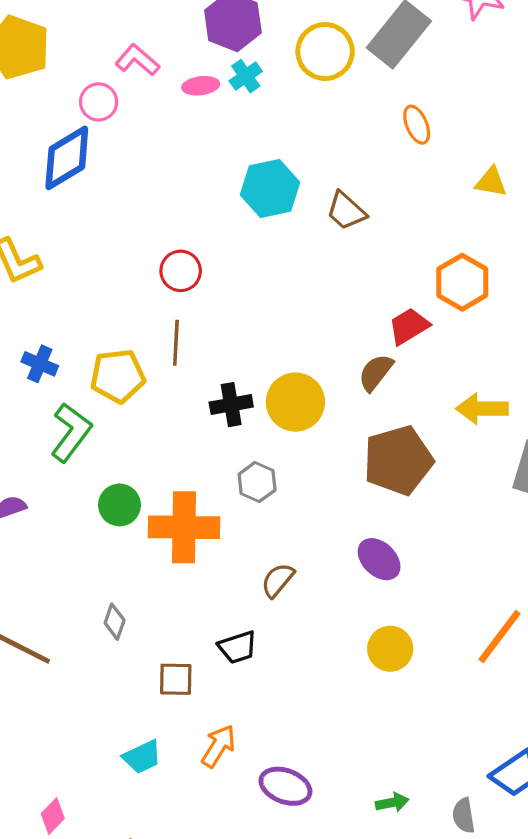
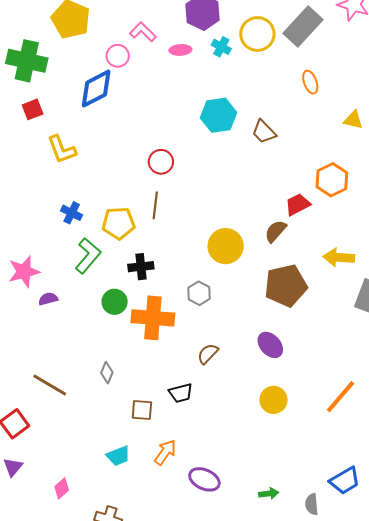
cyan cross: (246, 76) -> (221, 47), moved, turned -30
black cross: (231, 405) -> (141, 267), moved

